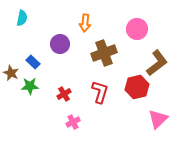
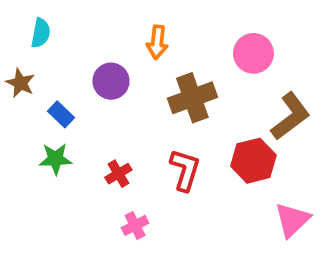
brown star: (11, 73) -> (20, 83), moved

